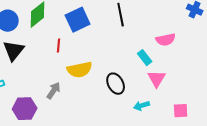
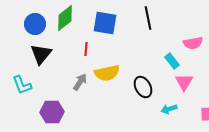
blue square: (78, 20) -> (105, 23), turned 35
gray arrow: (54, 91) -> (80, 82), moved

